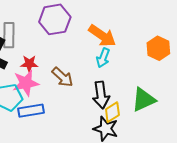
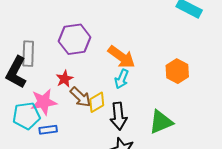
red star: (29, 64) -> (65, 79), moved, turned -30
blue rectangle: (31, 111) -> (48, 130), size x0.7
yellow diamond: (112, 112) -> (97, 102), moved

